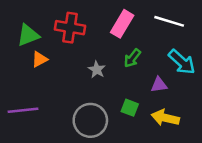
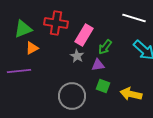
pink rectangle: (122, 24) -> (84, 35), moved
purple triangle: (159, 85) -> (98, 65), moved
purple line: (23, 110) -> (19, 71), moved

